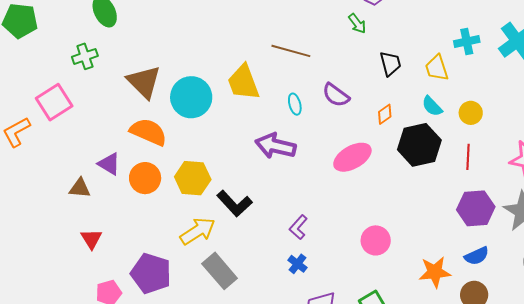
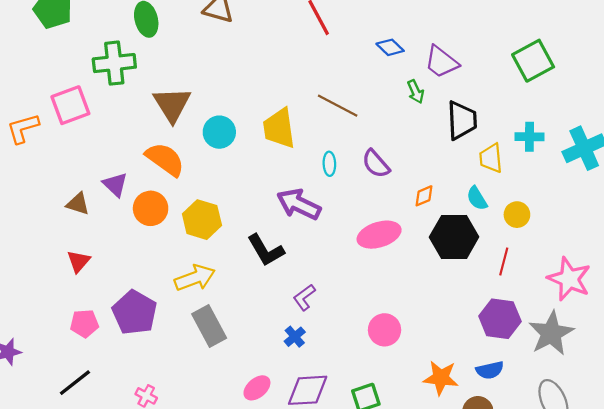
green cross: (85, 56) -> (114, 63), size x1.5
black trapezoid: (390, 64) -> (462, 120), moved, size x1.4
cyan circle: (191, 97) -> (219, 132), size x0.7
black L-shape: (235, 204) -> (266, 250), moved

